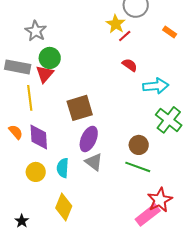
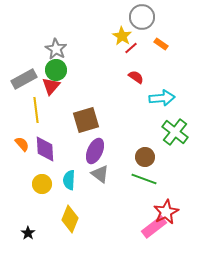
gray star: (36, 31) -> (56, 49), moved
orange rectangle: (170, 32) -> (161, 44), moved
gray rectangle: (18, 67) -> (24, 79), turned -40

